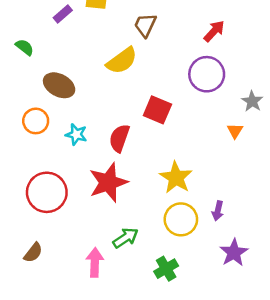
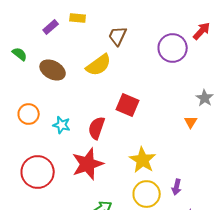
red arrow: (214, 31) -> (202, 31), moved
purple circle: (207, 74) -> (173, 48), moved
brown ellipse: (59, 85) -> (53, 70), moved

